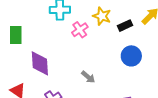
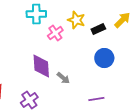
purple diamond: (40, 63) -> (41, 66), moved

